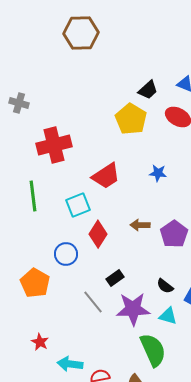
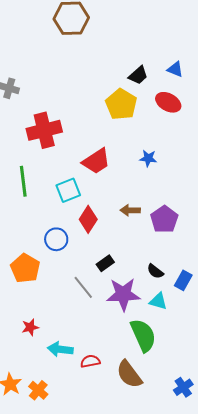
red star: (40, 342) -> (30, 327), turned 30

